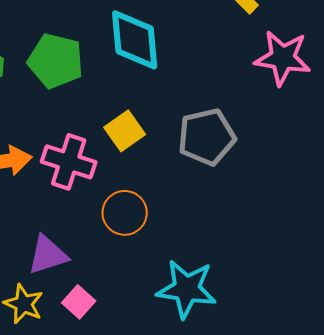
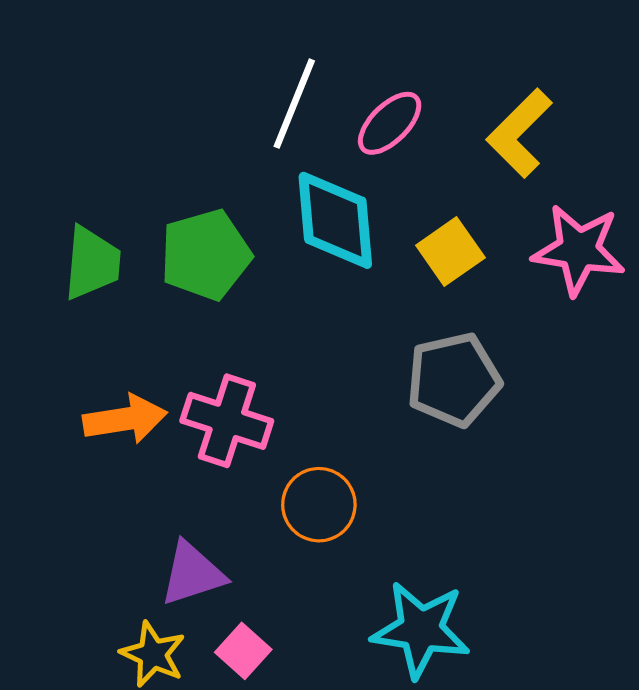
green pentagon: (56, 61) -> (205, 255), turned -30
yellow square: (125, 131) -> (450, 252), moved

